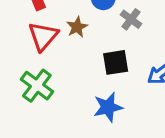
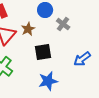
black square: (116, 62) -> (43, 52), moved

